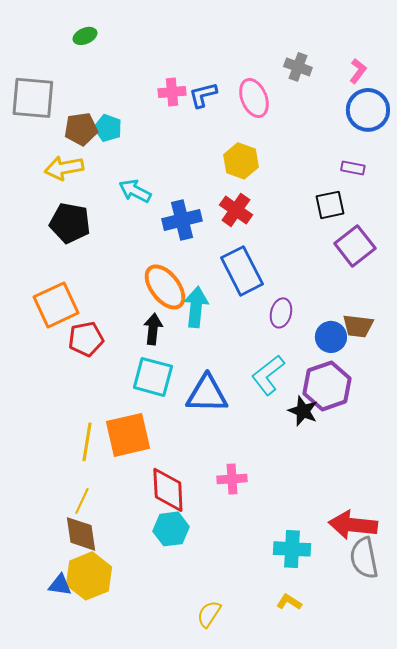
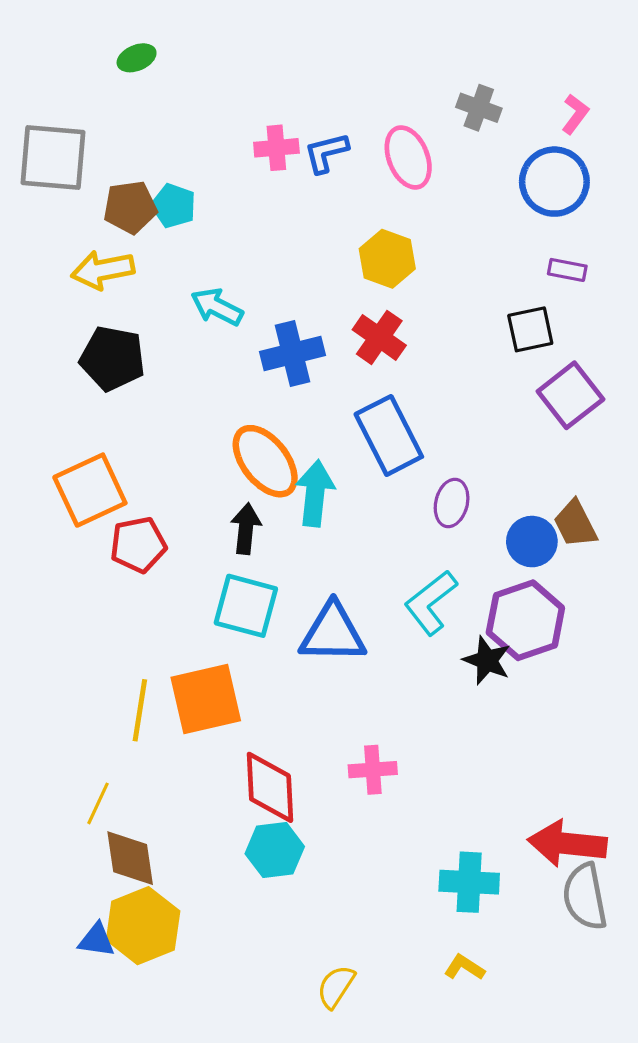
blue circle: (368, 110) -> (554, 182), moved
brown trapezoid: (358, 326) -> (575, 524), turned 56
yellow line: (82, 501) -> (98, 803), moved

